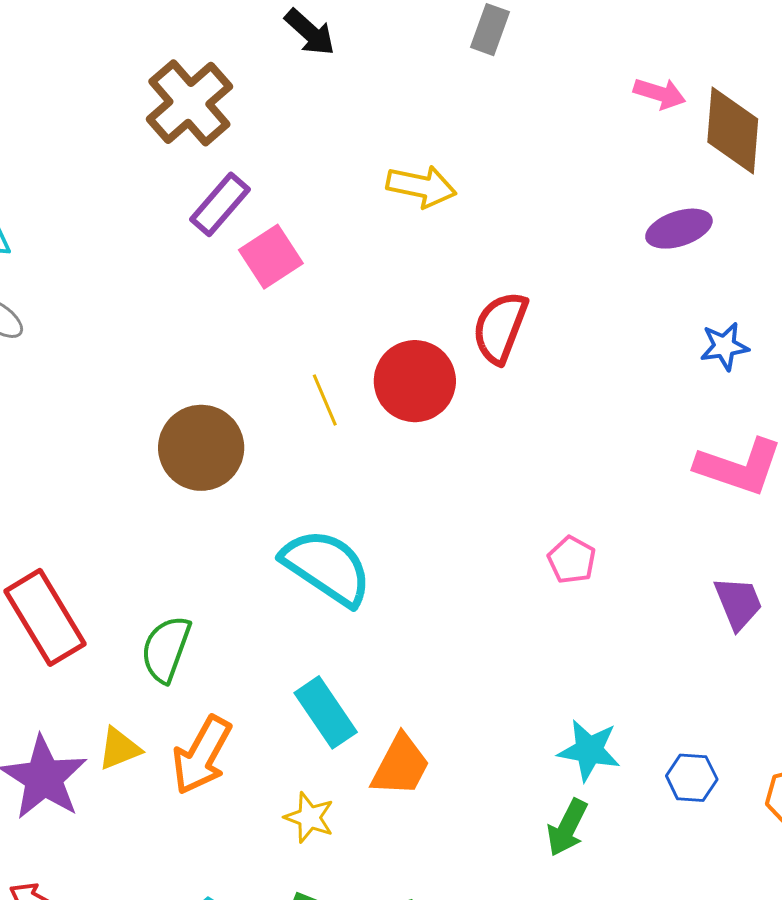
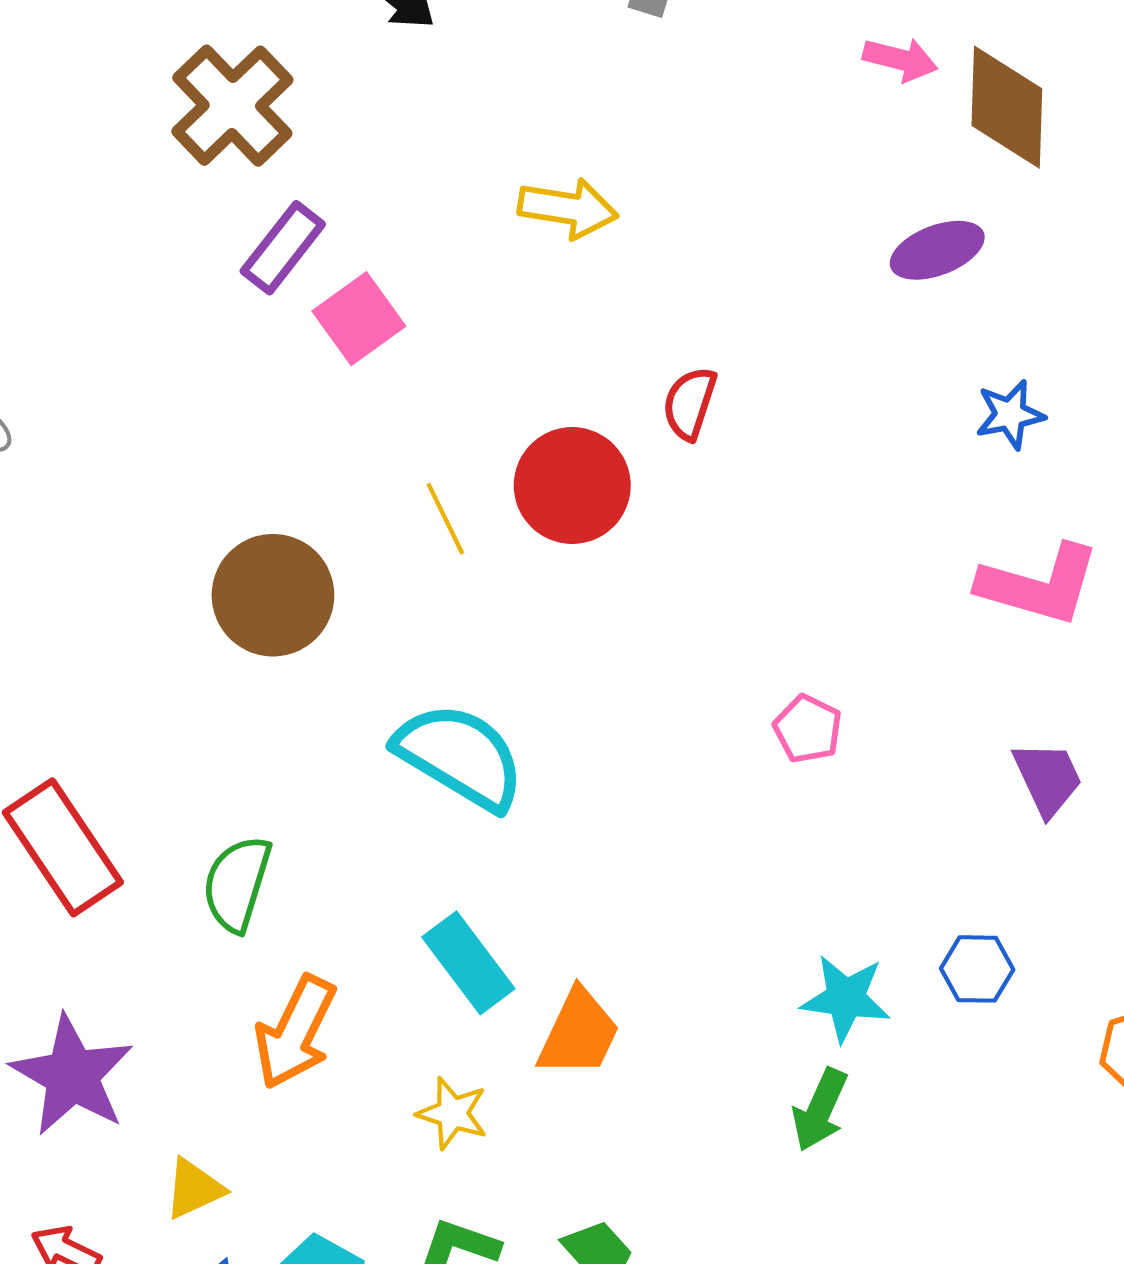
red semicircle: (500, 327) -> (690, 403), size x0.7
yellow triangle: (119, 749) -> (194, 1189), moved
blue hexagon: (692, 778) -> (977, 969), moved

